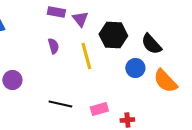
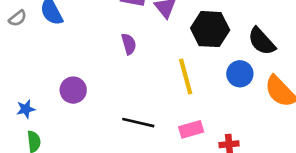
yellow line: (86, 56) -> (186, 76), moved

